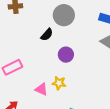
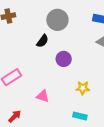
yellow star: (59, 83) -> (83, 88), moved

